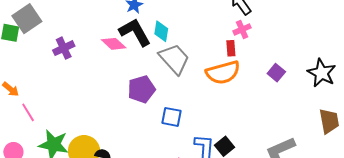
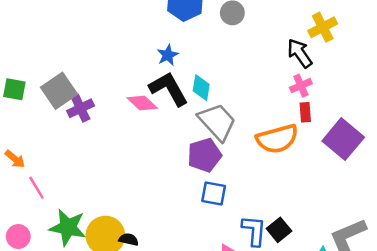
gray square: (27, 19) -> (59, 91), moved
red rectangle: (231, 48) -> (305, 112), moved
purple square: (276, 73) -> (343, 139), size x1.8
purple pentagon: (142, 89) -> (204, 155), moved

